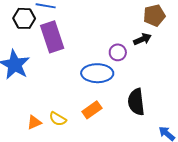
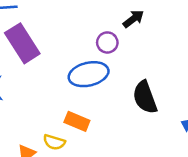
orange rectangle: (92, 110) -> (77, 121), moved, turned 72

